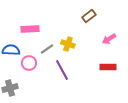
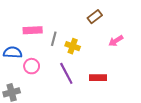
gray line: (47, 49) -> (54, 39), moved, turned -40
red rectangle: (108, 67) -> (98, 78), moved

